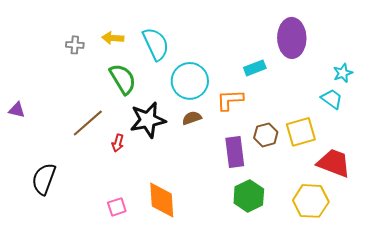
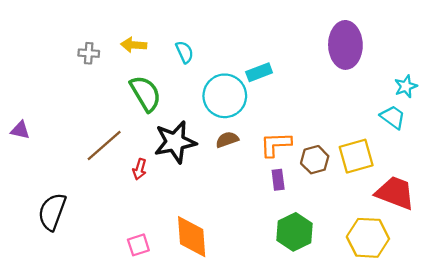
cyan semicircle: (156, 44) -> (185, 52), size x0.6
cyan rectangle: (255, 68) -> (259, 72), moved
orange L-shape: (230, 100) -> (276, 144), moved
purple rectangle: (235, 152) -> (278, 180), size x0.6

